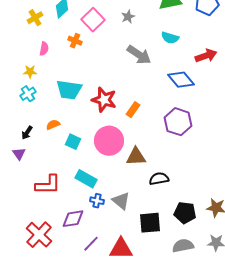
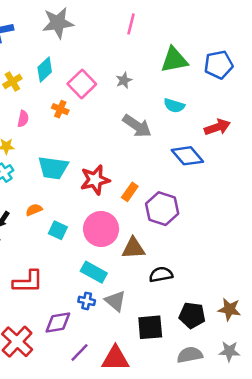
red star: (104, 100) -> (95, 180), turned -30
purple hexagon: (178, 122) -> (162, 209), moved
cyan rectangle: (86, 179) -> (94, 272), moved

